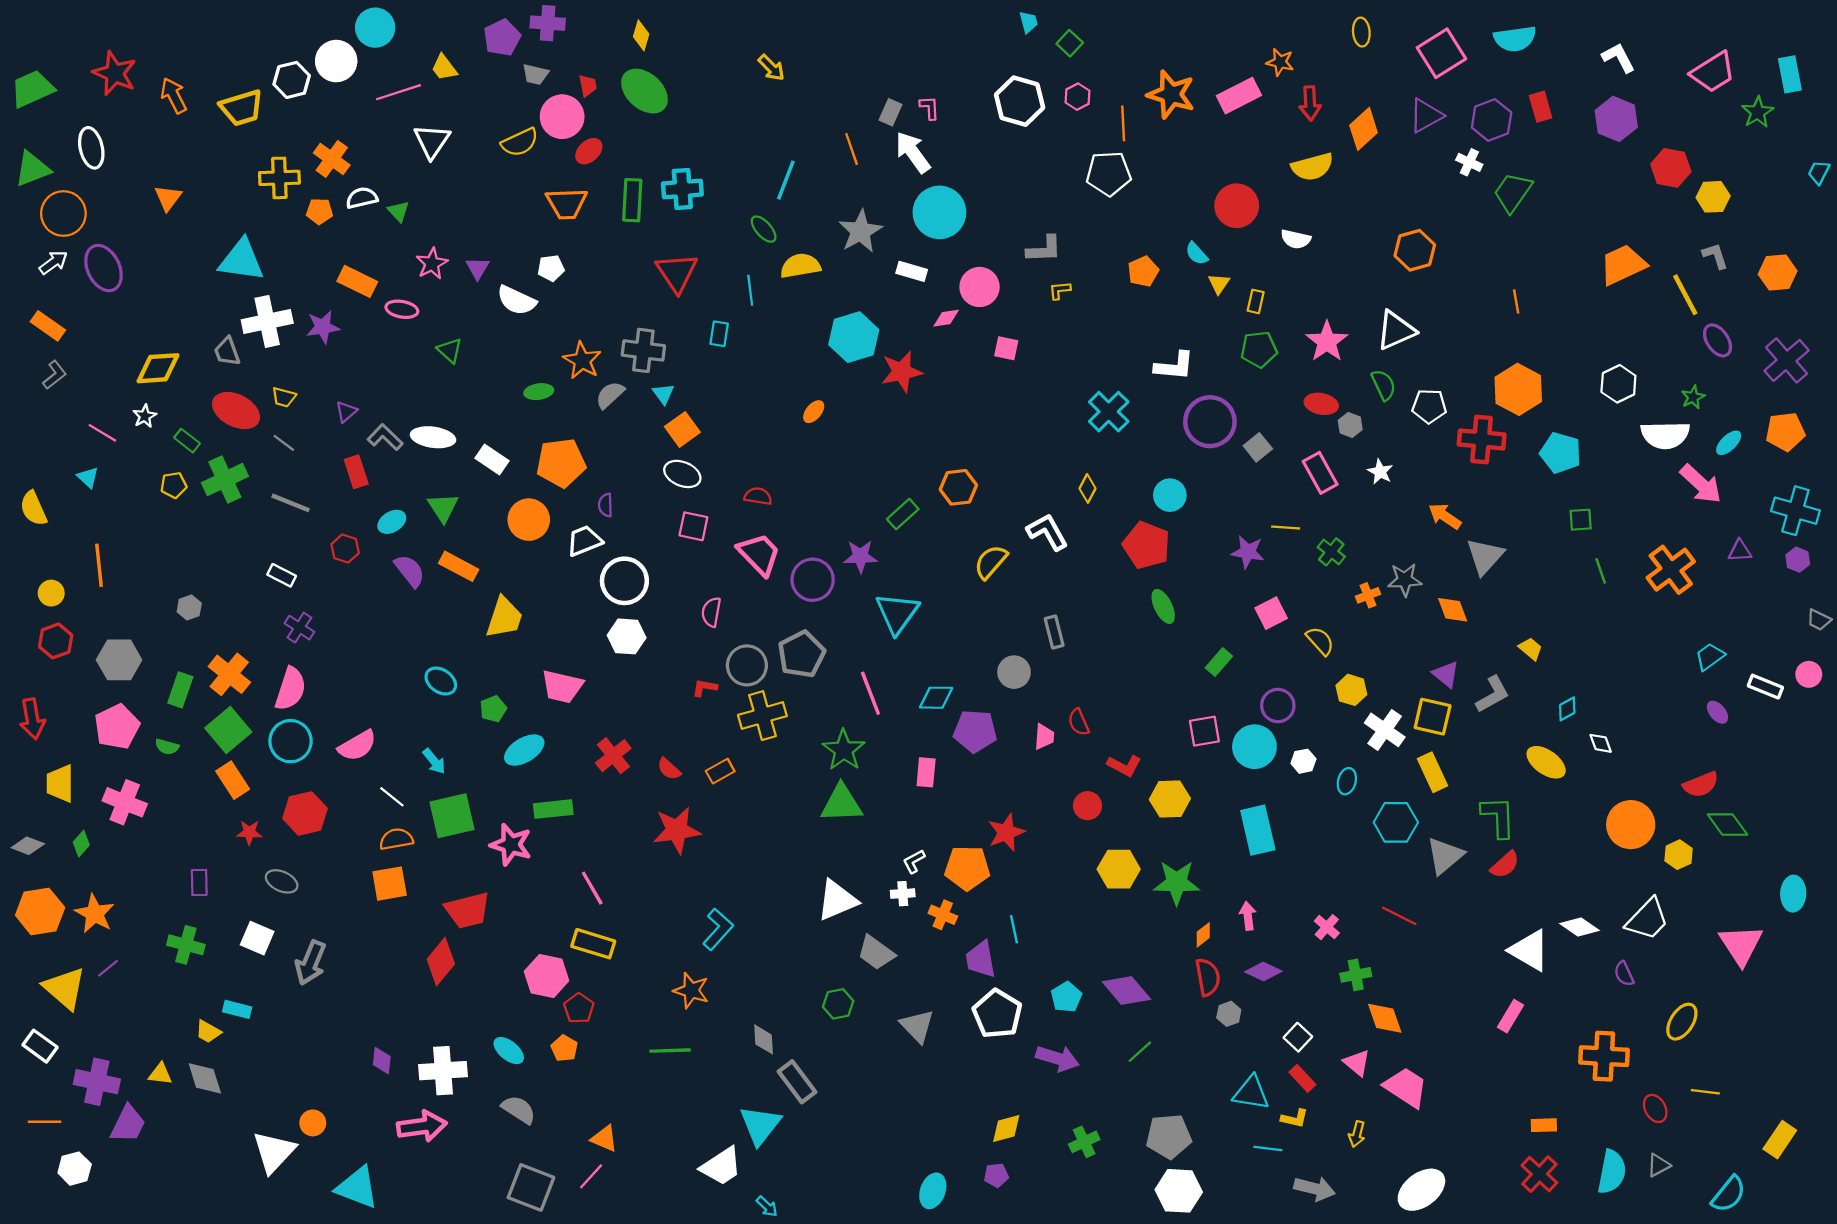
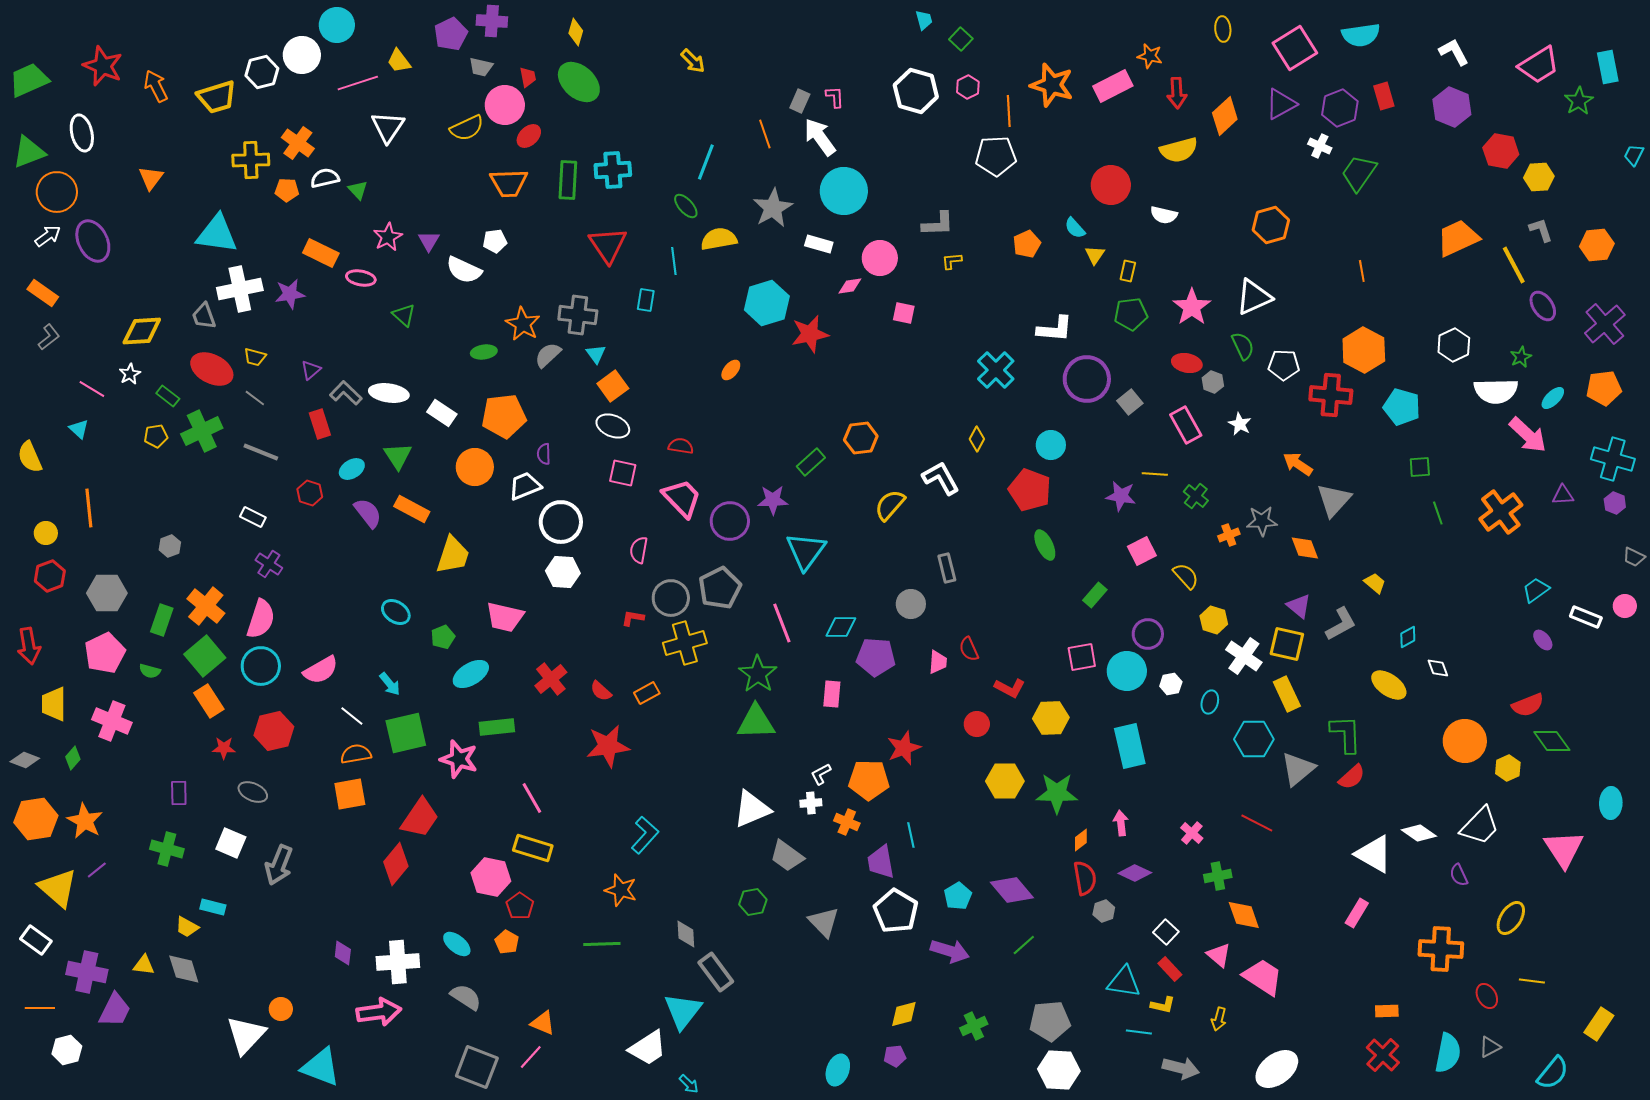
red trapezoid: (468, 910) -> (420, 818), turned -42

